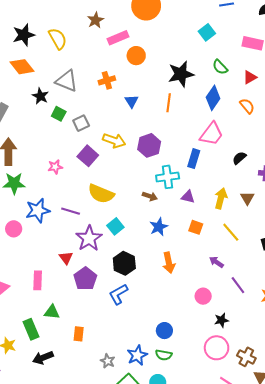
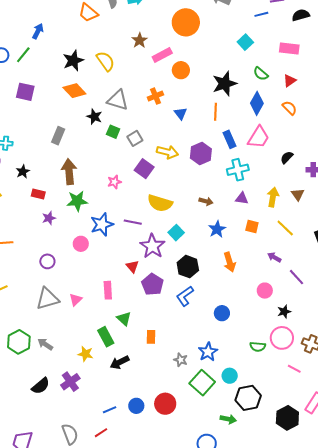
blue rectangle: (194, 159) -> (230, 139), moved, turned -36
cyan cross: (168, 177) -> (238, 170), moved
green triangle: (52, 312) -> (124, 319), turned 42
blue circle: (164, 331) -> (222, 313), moved
green semicircle: (164, 355) -> (258, 347), moved

